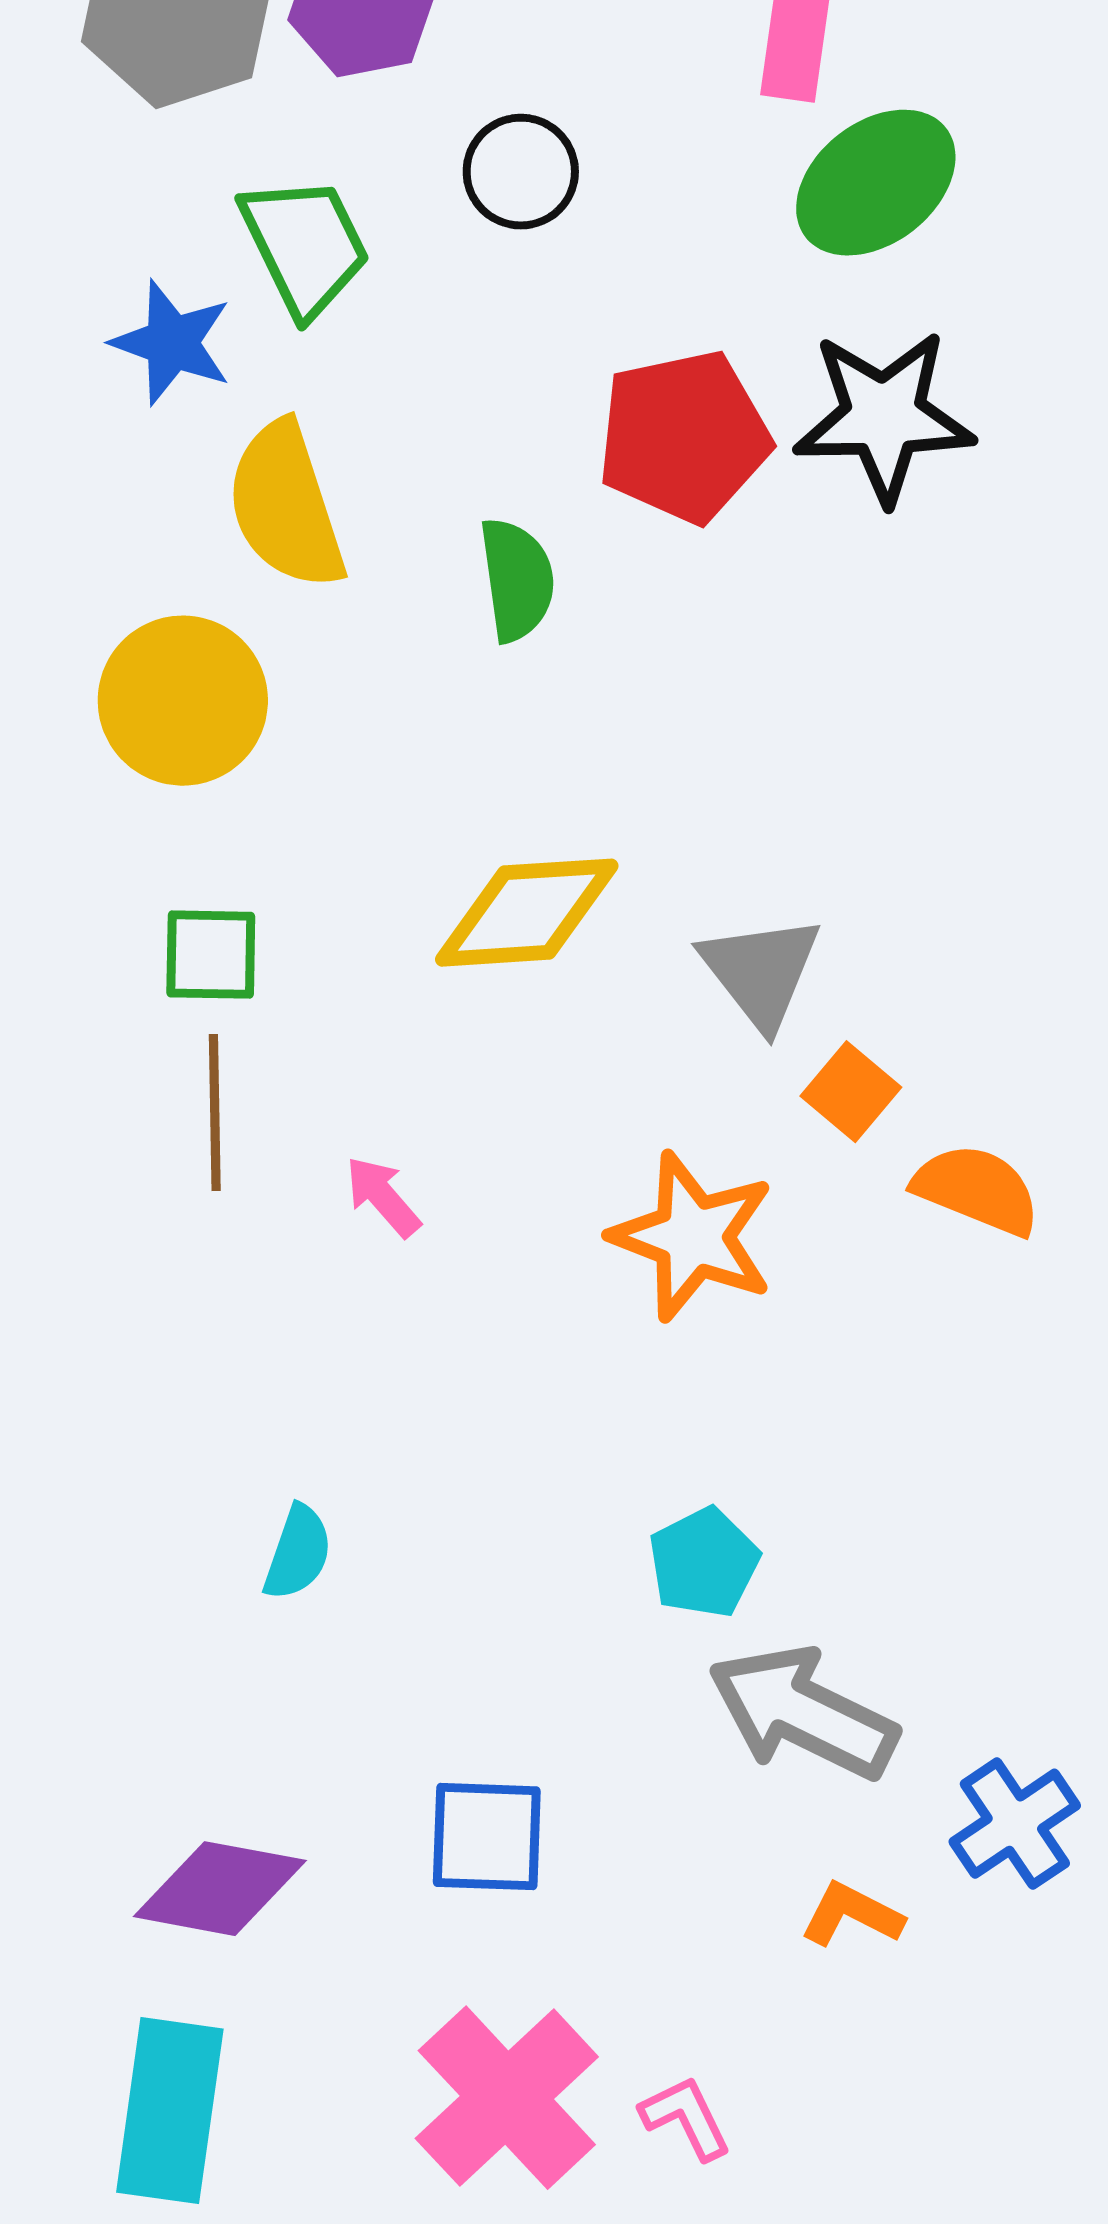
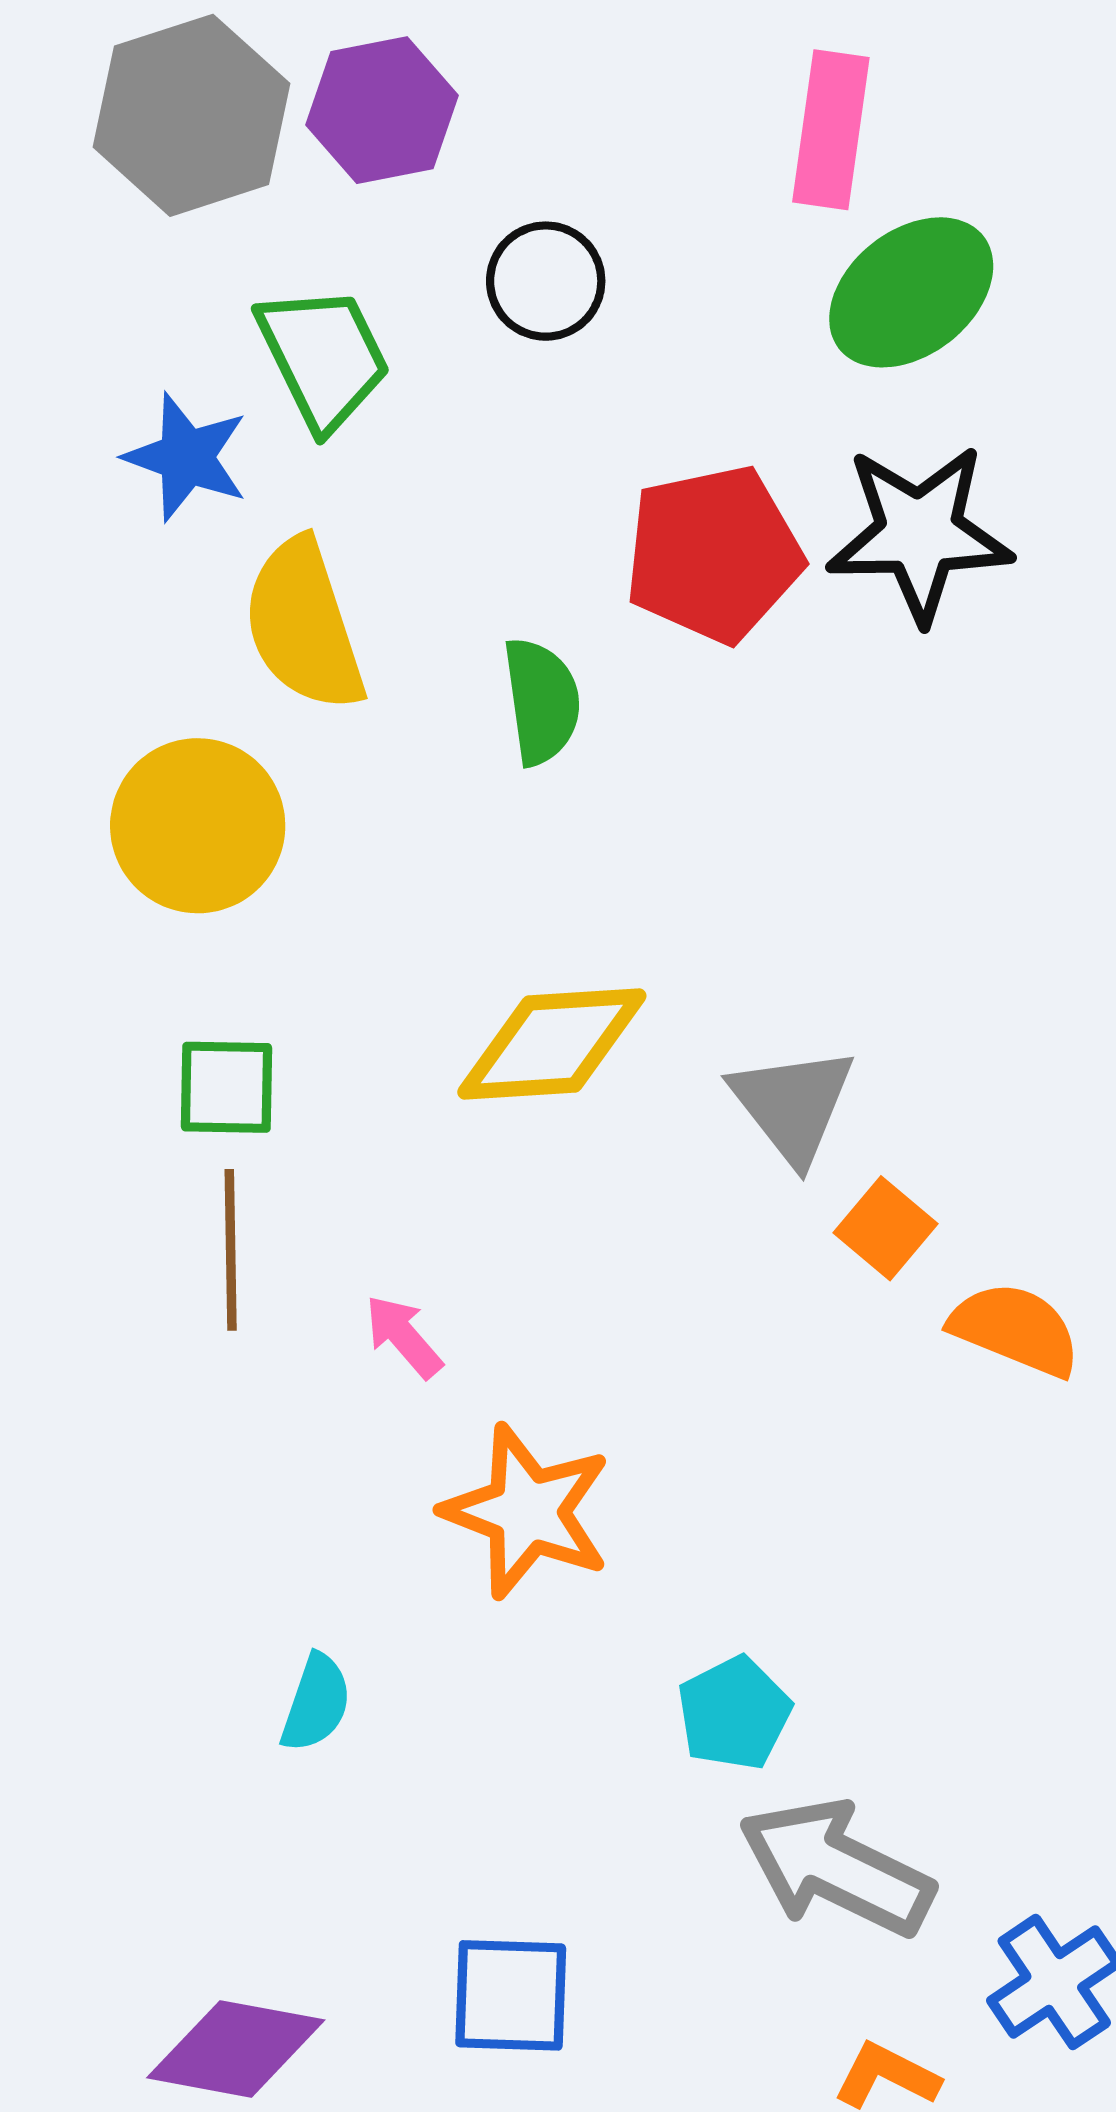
orange star: (693, 1237) -> (527, 1511), moved

